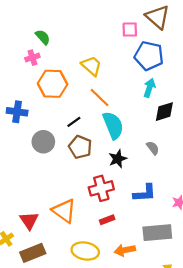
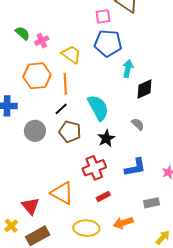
blue pentagon: (149, 56) -> (108, 43), moved
pink cross: (32, 58) -> (42, 41), moved
orange line: (99, 97) -> (65, 84), moved, turned 50
gray rectangle: (157, 233) -> (152, 203), size x0.6

